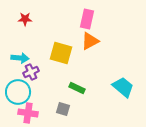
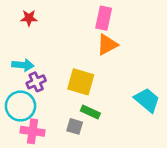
yellow square: (61, 53) -> (81, 82), moved
green rectangle: (77, 88) -> (90, 112), moved

